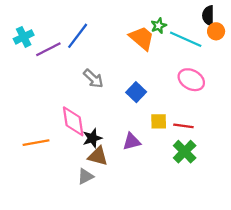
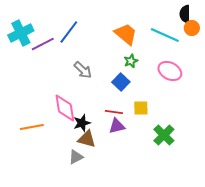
green star: (159, 26) -> (131, 61), moved
cyan cross: (24, 37) -> (21, 33), size x1.4
red line: (183, 126) -> (114, 112), moved

